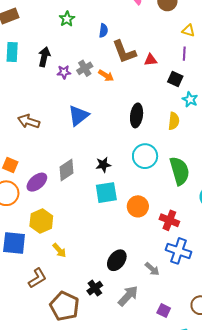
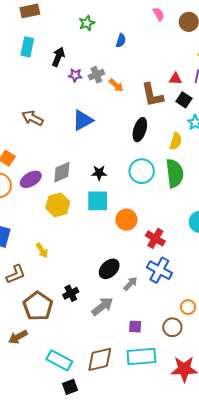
brown L-shape: (124, 52) -> (152, 95), moved
red triangle: (150, 60) -> (176, 79), moved
green semicircle: (180, 171) -> (175, 173), moved
yellow hexagon: (41, 221) -> (58, 205), moved
black ellipse: (117, 260) -> (109, 269), moved
gray arrow: (152, 269) -> (130, 284), turned -98
purple square: (164, 311) -> (135, 327), turned -32

